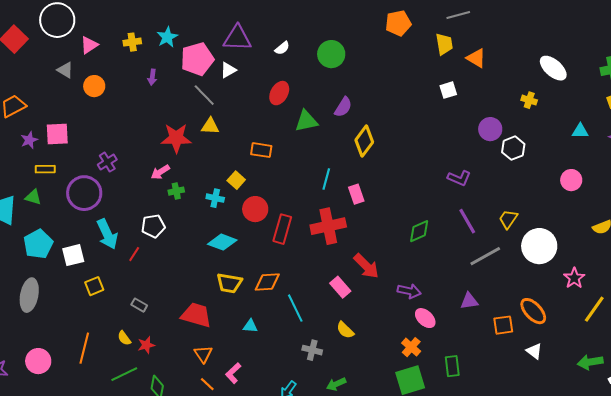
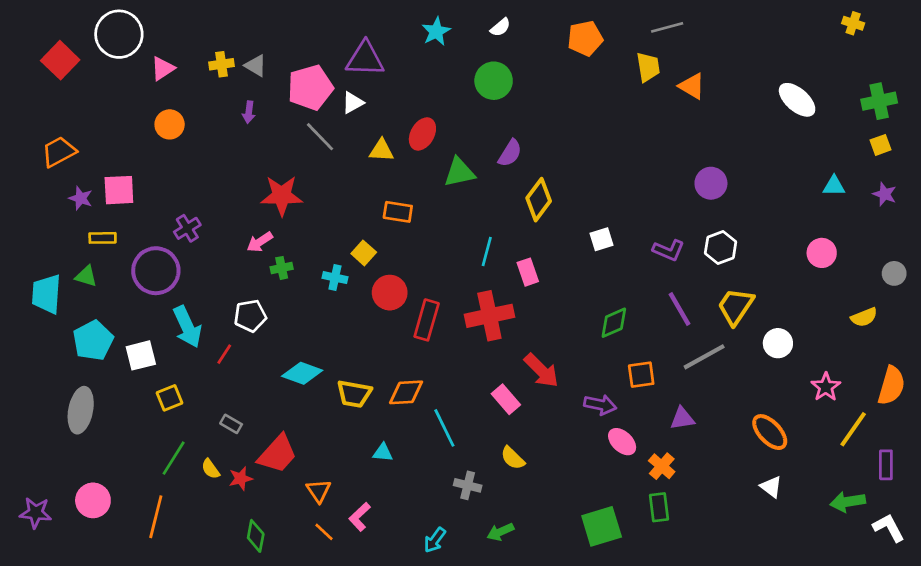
cyan star: (167, 37) -> (436, 31), moved
white semicircle: (282, 48) -> (500, 27), moved
gray triangle: (65, 70) -> (256, 66), moved
white square: (448, 90) -> (602, 239), moved
yellow cross: (529, 100) -> (853, 23), moved
yellow triangle: (210, 126) -> (381, 150), moved
purple star: (29, 140) -> (81, 198), turned -30
white hexagon: (513, 148) -> (721, 247), moved
yellow trapezoid: (508, 219) -> (736, 306), size x1.4
cyan diamond: (222, 242) -> (302, 373), moved
white circle: (539, 246) -> (778, 343), size x0.6
red trapezoid: (196, 315) -> (278, 454), moved, turned 116
orange square: (503, 325) -> (641, 375), moved
orange cross: (411, 347) -> (662, 466), moved
orange line: (84, 348) -> (156, 517), moved
green line: (124, 374) -> (174, 458), moved, turned -32

